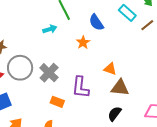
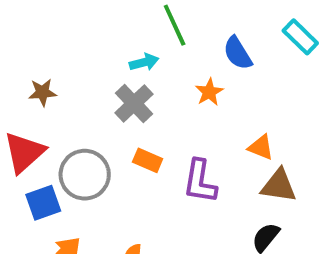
gray circle: (20, 68) -> (85, 175), moved
gray cross: (49, 73) -> (134, 103), moved
orange rectangle: (57, 102) -> (148, 160), moved

